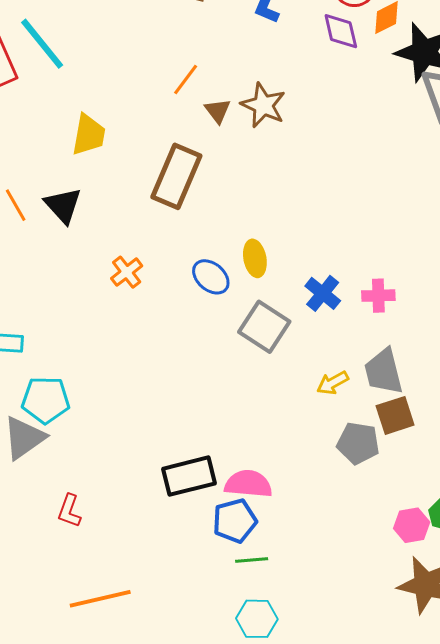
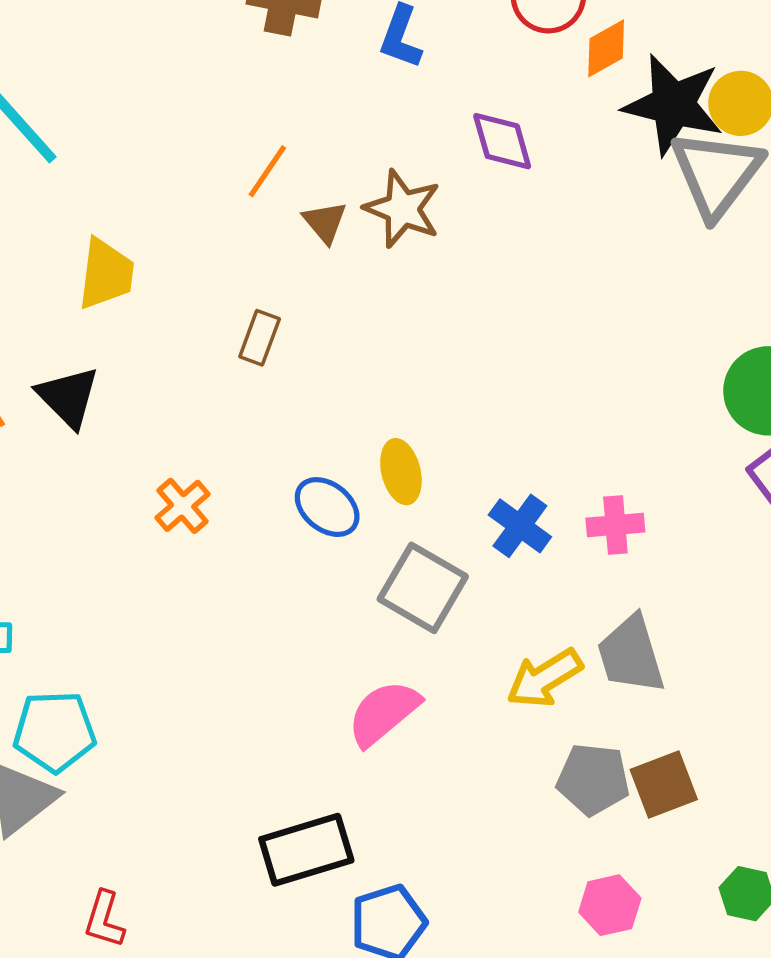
purple diamond: (341, 31) -> (502, 141), moved
brown rectangle: (176, 176) -> (260, 338), size x0.5
yellow arrow: (333, 383) -> (544, 678), size x1.4
brown square: (395, 415) -> (664, 785), moved
pink semicircle: (248, 484) -> (384, 713), moved, turned -42
pink hexagon: (412, 525) -> (610, 905), moved

